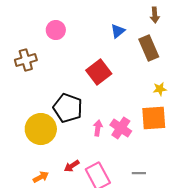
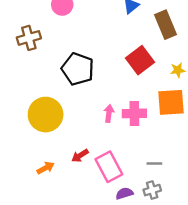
red square: (99, 72) -> (140, 60), moved
black pentagon: (68, 108) -> (78, 69), moved
pink cross: (121, 128) -> (134, 113), turned -35

